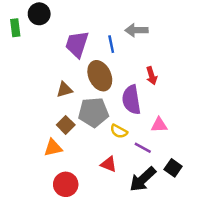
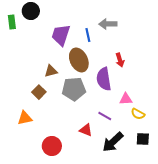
brown square: (66, 125) -> (39, 92), moved
yellow semicircle: (119, 131) -> (138, 114), moved
orange triangle: (53, 148) -> (25, 118), moved
purple line: (143, 148) -> (105, 116), moved
black square: (173, 168) -> (143, 139), moved, turned -32

